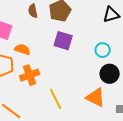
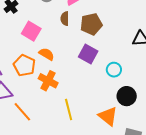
cyan circle: (103, 50) -> (114, 70), moved
orange cross: (30, 75) -> (48, 81), turned 36

